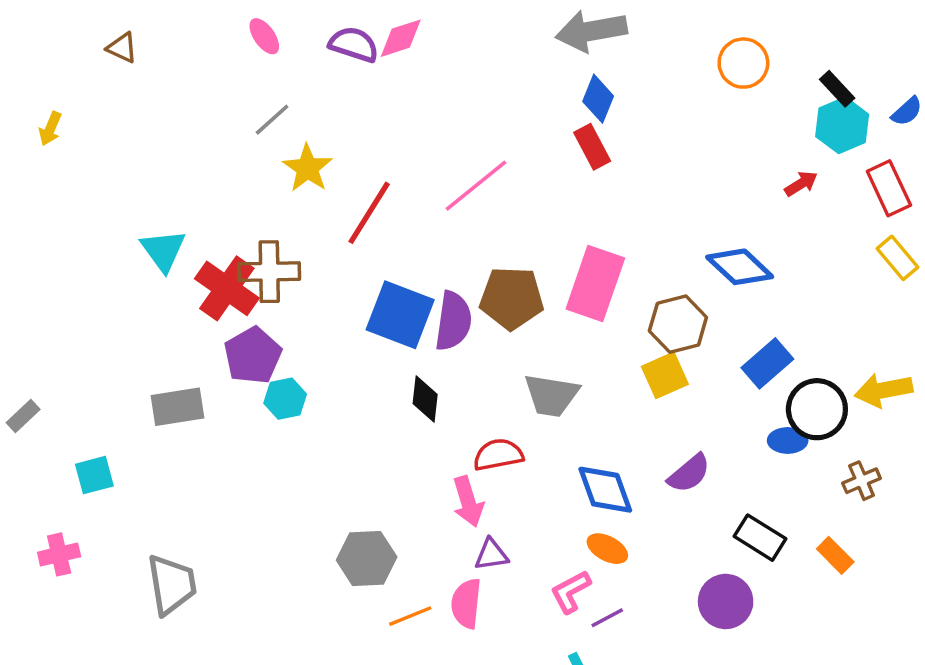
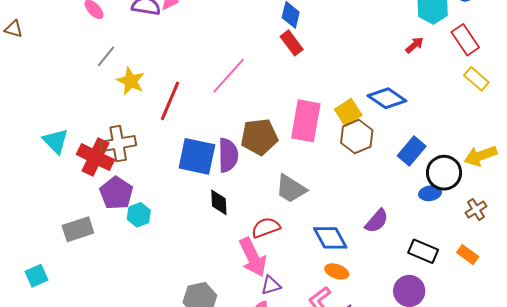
yellow square: (665, 375) -> (348, 112), moved
gray trapezoid: (551, 395) -> (291, 189), turned 32
pink arrow: (468, 502) -> (253, 257), size x1.4

